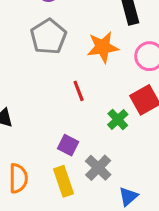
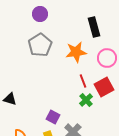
red line: (79, 91) -> (83, 81), moved

